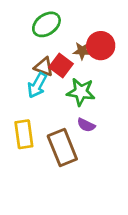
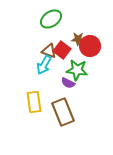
red circle: (101, 46) -> (90, 46), moved
purple semicircle: (86, 125) -> (68, 83), moved

